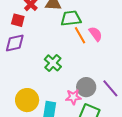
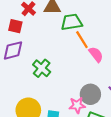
pink semicircle: (96, 34) -> (96, 54), moved
green cross: (53, 63) -> (42, 68), moved

